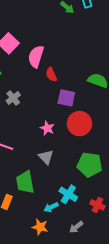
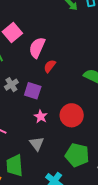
red semicircle: (51, 74) -> (50, 66), turned 56
purple square: (66, 98) -> (33, 91), moved

